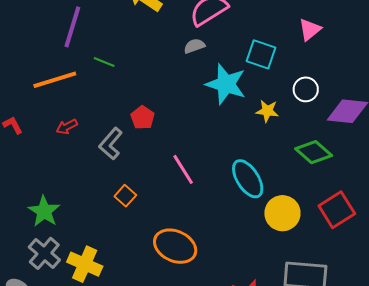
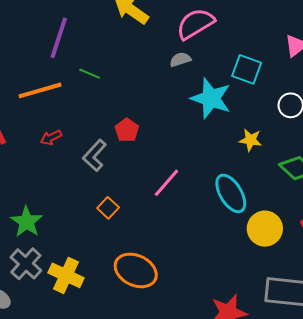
yellow star: (267, 111) -> (251, 140), moved
pink line: (183, 169) -> (166, 183), turned 72
orange ellipse: (175, 246) -> (136, 270), moved

